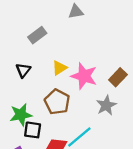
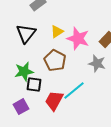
black triangle: (23, 70) -> (26, 34), size x1.5
gray star: (106, 105) -> (97, 64), turned -30

